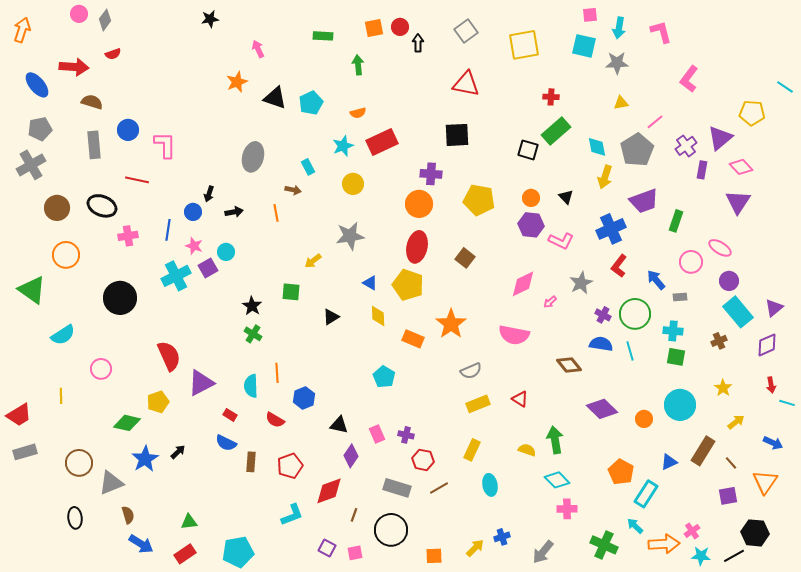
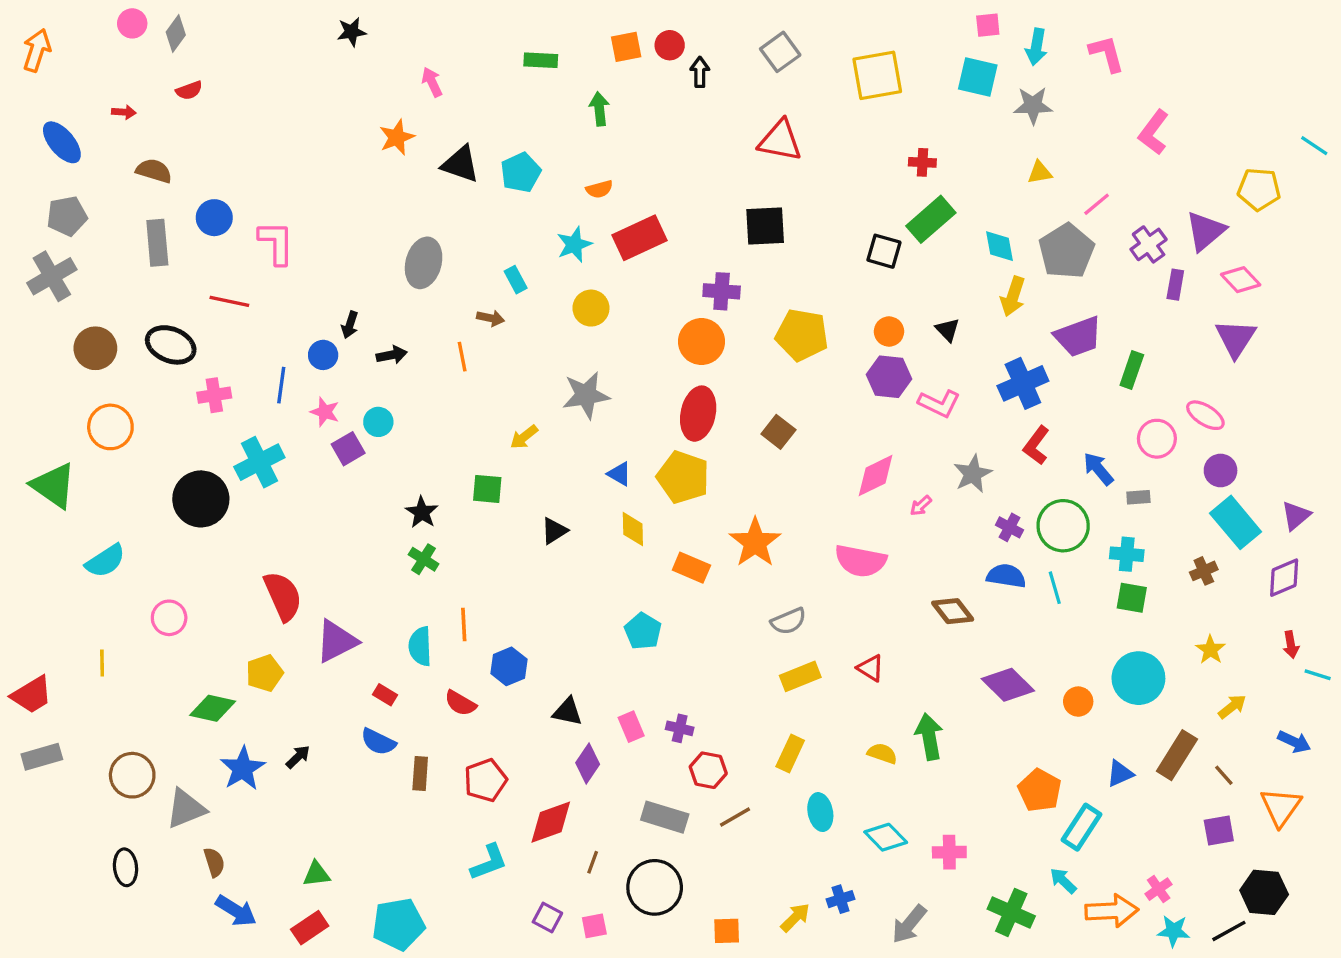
red arrow: (74, 67) -> (124, 112), size x0.5
cyan cross: (176, 276) -> (259, 462), moved
cyan diamond: (557, 480) -> (886, 837), moved

